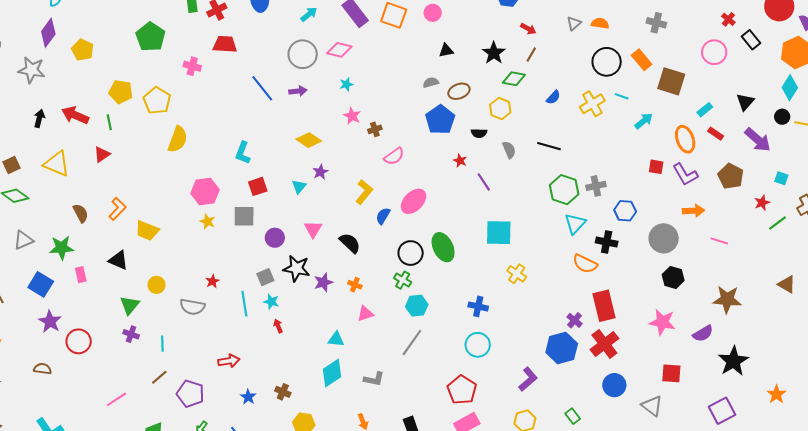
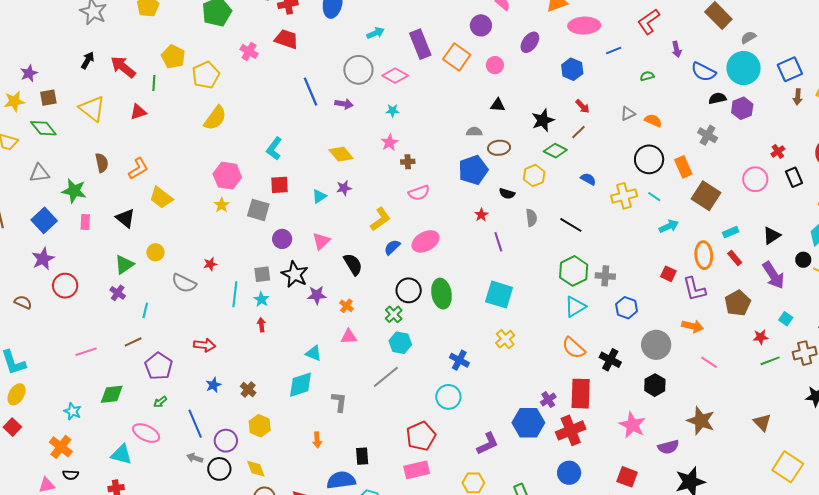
blue semicircle: (553, 97) -> (588, 179), turned -119
black cross: (607, 242) -> (610, 360), moved
gray L-shape: (374, 379) -> (339, 402), turned -110

